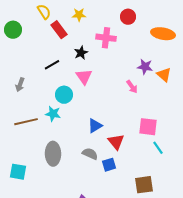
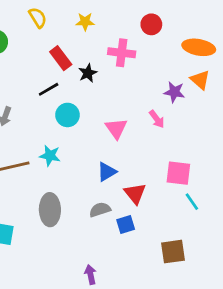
red rectangle: (59, 30) -> (61, 58), moved
orange triangle: (164, 75) -> (200, 80), moved
pink triangle: (84, 77) -> (116, 128), moved
cyan circle: (64, 95) -> (67, 115), moved
gray semicircle: (90, 154) -> (100, 210), turned -42

